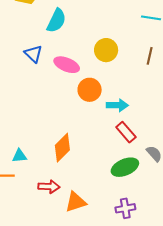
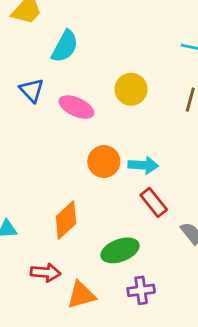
orange circle: (90, 90) -> (104, 162), moved
green ellipse: (125, 167) -> (120, 250), moved
purple cross: (125, 208) -> (141, 290), moved

